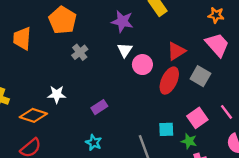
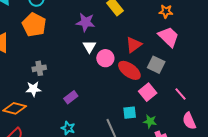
gray cross: (80, 52) -> (39, 68), moved, turned 32
red ellipse: (169, 81) -> (129, 70), turned -75
pink square: (197, 118) -> (148, 92), moved

